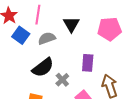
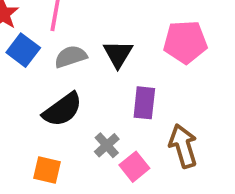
black triangle: (71, 24) -> (118, 54), moved
gray cross: (62, 80) -> (107, 145), moved

